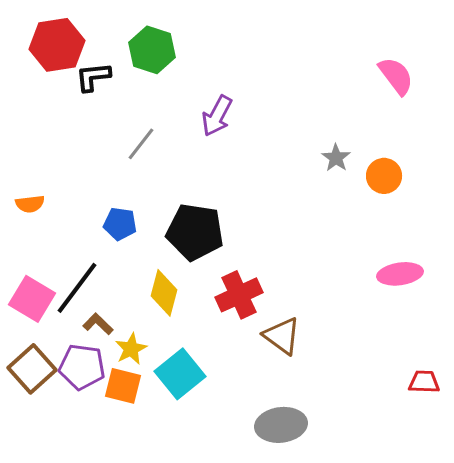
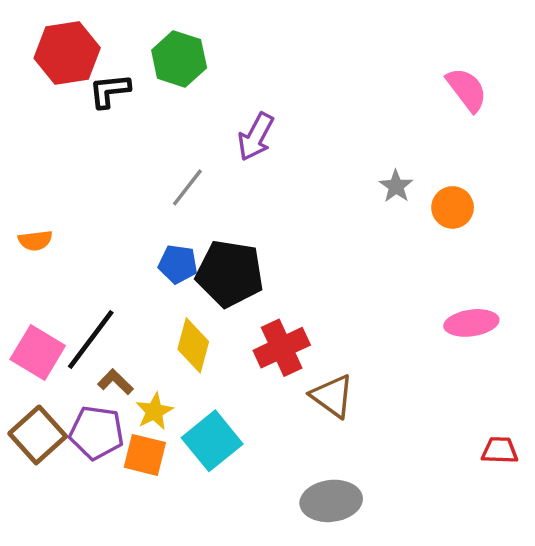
gray line: (141, 144) -> (187, 187), moved
blue pentagon: (120, 224) -> (178, 264), moved

